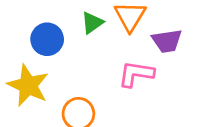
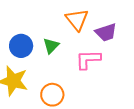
green triangle: (92, 23) -> (51, 46), moved

